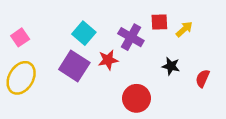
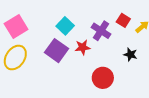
red square: (159, 22) -> (123, 20), turned 32
pink square: (20, 37) -> (16, 27), size x1.6

